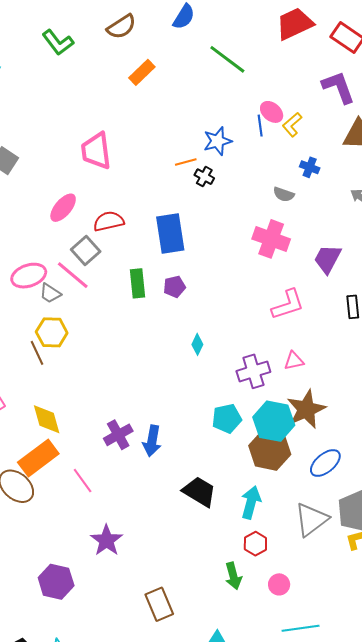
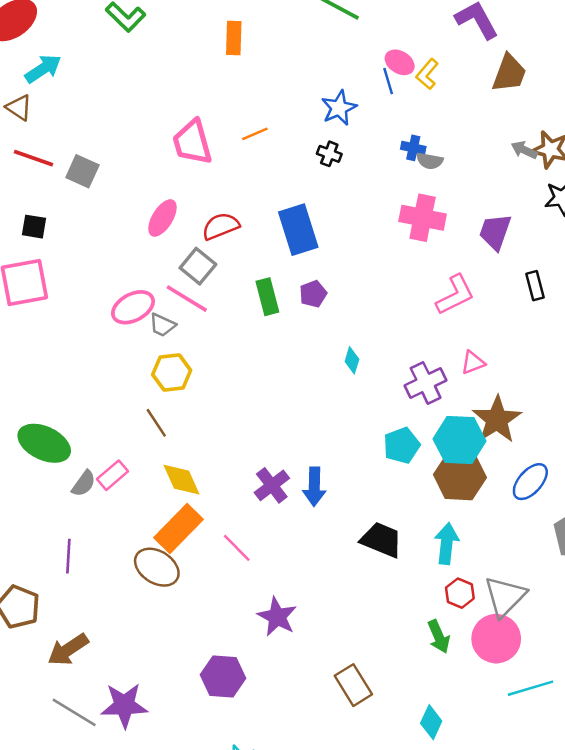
orange rectangle: (142, 72) -> (234, 38), turned -36
orange line: (186, 162) -> (255, 134), moved
blue cross: (310, 167) -> (413, 148), moved
brown line: (37, 353) -> (156, 423), moved
gray triangle: (311, 520) -> (505, 597), moved
pink circle: (279, 584) -> (496, 639), size x1.8

